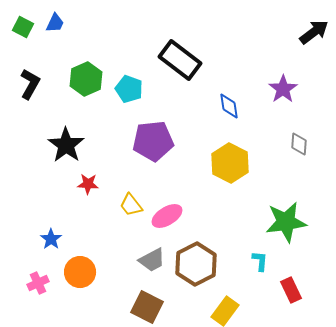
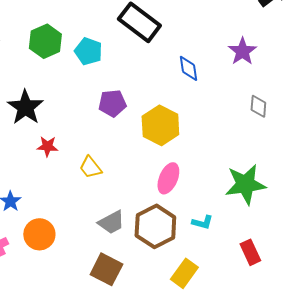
purple pentagon: (153, 141) -> (112, 103), size x0.7
yellow hexagon: (230, 163) -> (160, 125), moved
pink ellipse: (167, 216) -> (168, 178), moved, turned -36
cyan L-shape: (260, 261) -> (202, 222), moved, turned 100

